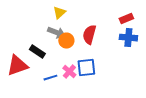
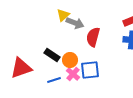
gray arrow: (56, 33) -> (75, 23), moved
orange circle: (66, 41) -> (70, 60), moved
black rectangle: (37, 52) -> (52, 55), moved

